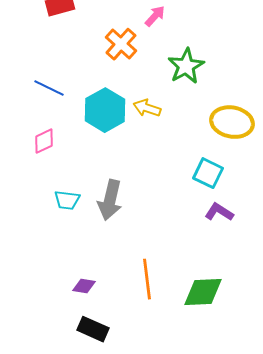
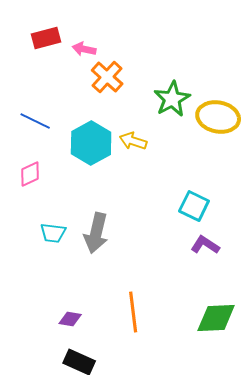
pink arrow: (155, 16) -> (84, 49), moved, turned -120
yellow ellipse: (232, 122) -> (218, 117), moved
green diamond: (203, 292) -> (216, 318), moved

